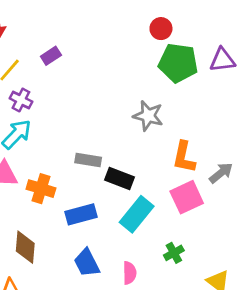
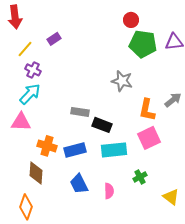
gray arrow: (221, 173) -> (173, 100), moved
orange cross: (41, 189) -> (47, 146), moved
cyan rectangle: (137, 214) -> (114, 150), turned 45

